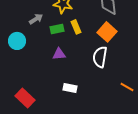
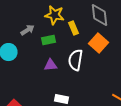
yellow rectangle: (76, 27) -> (74, 28), moved
white semicircle: (100, 57) -> (76, 60), moved

